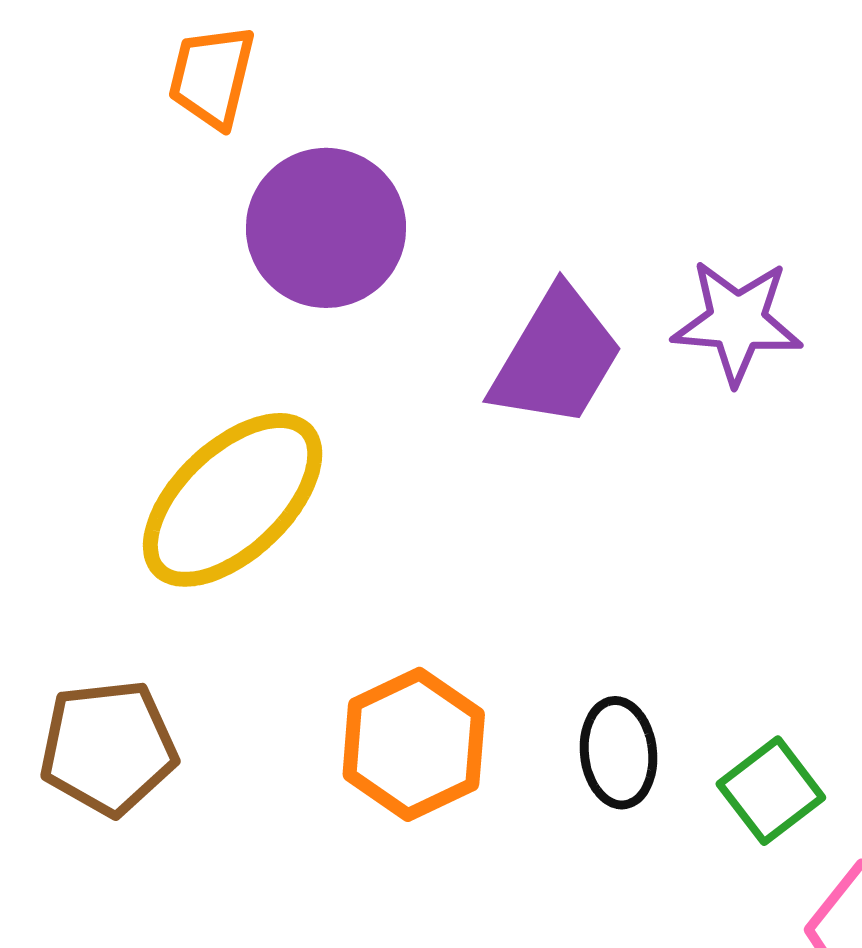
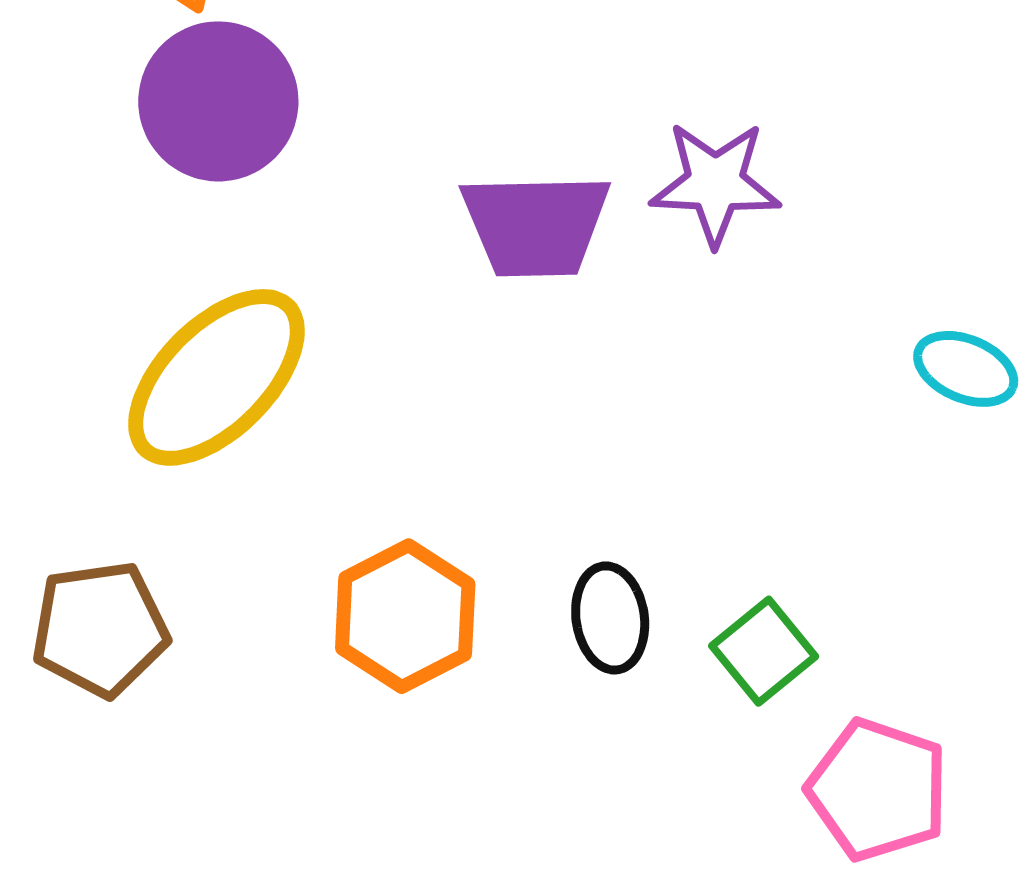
purple circle: (326, 228) -> (218, 101), moved
purple trapezoid: (556, 358) -> (536, 225), turned 60

